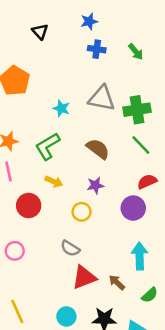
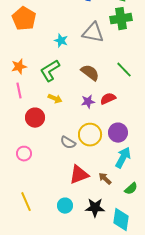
green cross: (137, 110) -> (121, 19), moved
red semicircle: (147, 182) -> (108, 99), moved
purple circle: (133, 208) -> (118, 133), moved
yellow circle: (82, 212) -> (90, 135), moved, size x1.5
gray semicircle: (70, 248) -> (68, 143), moved
cyan arrow: (140, 256) -> (123, 158), turned 30

